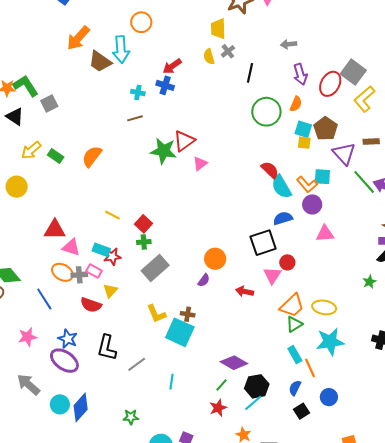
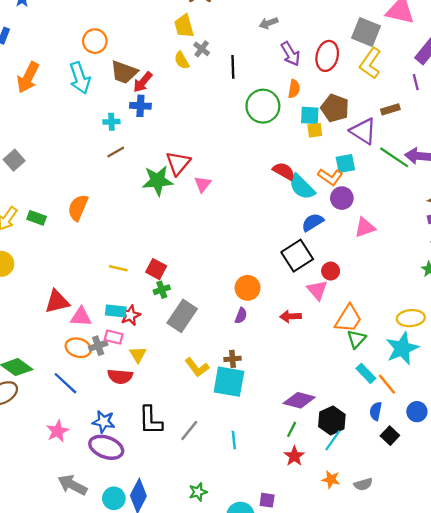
brown trapezoid: (100, 62) -> (124, 72), moved
gray square: (353, 72) -> (366, 32), moved
yellow ellipse: (324, 307) -> (411, 318), moved

